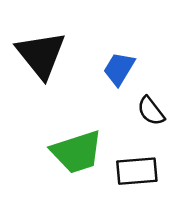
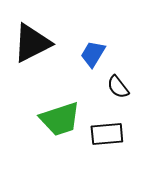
black triangle: (41, 55) -> (32, 43), turned 42

